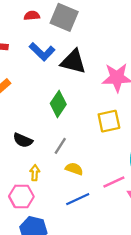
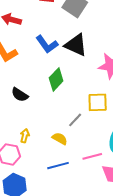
blue L-shape: (42, 52) -> (47, 44), moved
black semicircle: (23, 140) -> (20, 95), moved
gray line: (60, 146) -> (75, 120), moved

